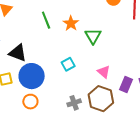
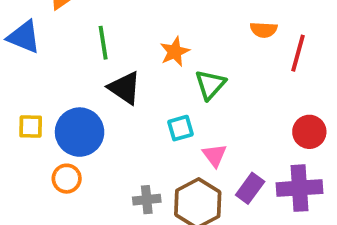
green line: (46, 20) -> (103, 43), moved
black triangle: (18, 53) -> (125, 88), moved
cyan square: (68, 64) -> (180, 128), moved

